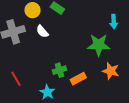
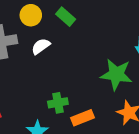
white semicircle: (42, 31) -> (41, 46), turned 88

